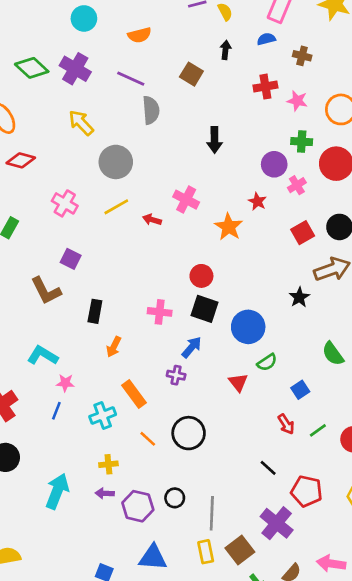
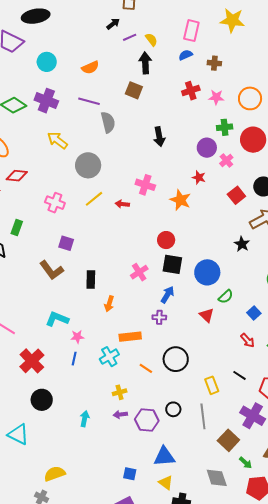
black arrow: (225, 50) -> (145, 63), moved, size x1.5
pink cross: (160, 312) -> (139, 272), turned -30
orange rectangle: (134, 394) -> (130, 337), turned -50
cyan arrow: (57, 491) -> (85, 419), size x0.6
yellow rectangle: (206, 552) -> (212, 385), moved

